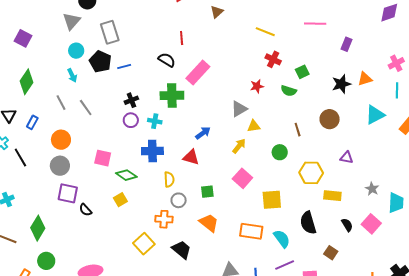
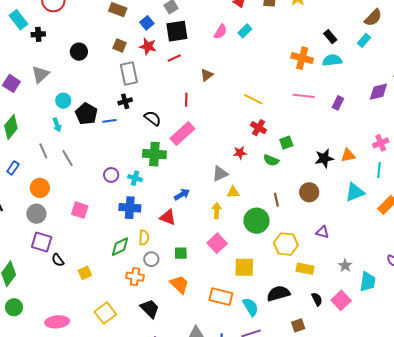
gray triangle: (72, 21) -> (40, 74), moved
gray rectangle: (110, 32) -> (129, 74), moved
red line: (182, 38) -> (186, 100), moved
purple rectangle: (347, 44) -> (338, 103), moved
black cross: (131, 100) -> (125, 101), moved
yellow arrow: (239, 146) -> (217, 211), turned -42
green circle: (280, 152) -> (256, 221), size x1.6
green diamond: (126, 175) -> (120, 247), moved, turned -65
yellow square: (120, 200) -> (85, 273), moved
black semicircle: (308, 223) -> (278, 293), turned 85
yellow square: (144, 244) -> (105, 313), moved
brown square: (331, 253) -> (298, 325), turned 32

